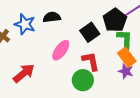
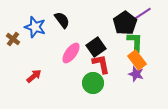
black semicircle: (52, 17) -> (62, 20), turned 60
black square: (90, 32) -> (96, 47), moved
red arrow: (24, 73) -> (34, 76), size x0.7

